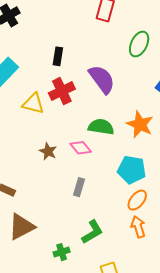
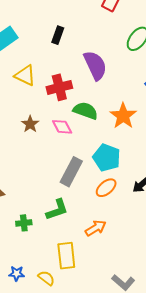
red cross: (62, 91) -> (59, 87), moved
gray rectangle: (79, 187) -> (71, 172), moved, size x1.6
orange arrow: (138, 227) -> (96, 228), moved, turned 65

